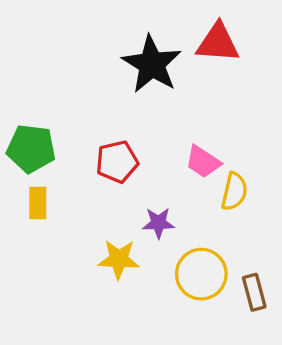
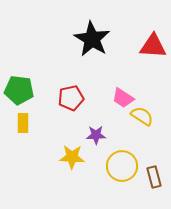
red triangle: (218, 43) -> (153, 46), moved
yellow semicircle: (234, 191) -> (142, 116), turned -70

